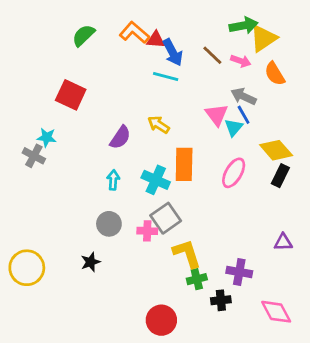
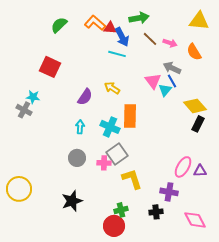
green arrow: (244, 26) -> (139, 18), moved
yellow triangle: (263, 38) -> (199, 21), moved, turned 40
pink ellipse: (234, 173) -> (183, 167), moved
black star: (91, 262) -> (72, 201), moved, size x1.5
green cross: (197, 279) -> (121, 210), moved

